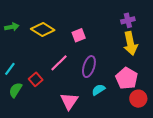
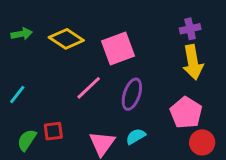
pink square: (79, 35) -> (118, 49), size x1.6
red square: (36, 79) -> (53, 131), moved, turned 32
green semicircle: (15, 90) -> (27, 140), moved
cyan semicircle: (98, 90) -> (136, 136), moved

